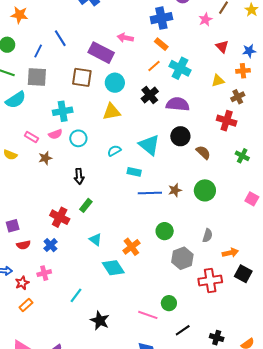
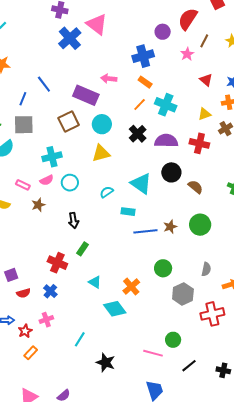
brown square: (82, 77) -> (69, 122), turned -30
red cross: (227, 121) -> (199, 143), moved

